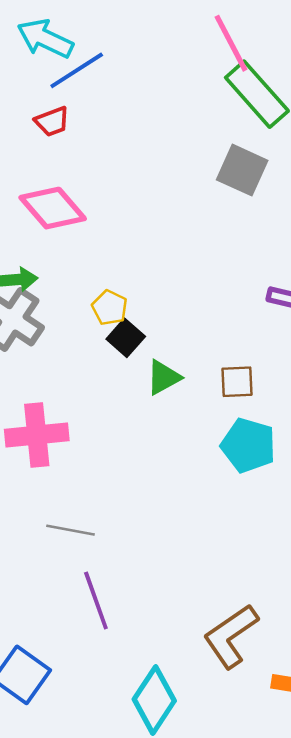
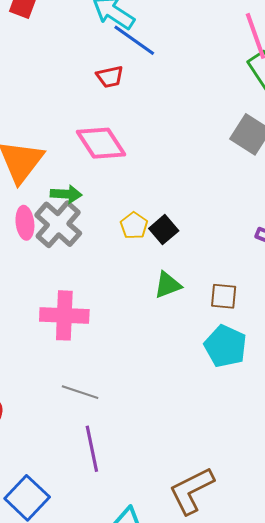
blue line: (77, 70) -> (134, 40), turned 60
black square: (126, 338) -> (164, 230), moved

